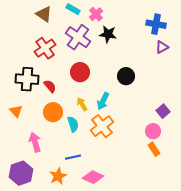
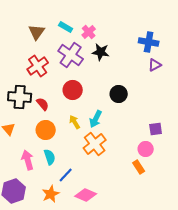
brown triangle: (44, 14) -> (37, 32), turned 30
purple square: (163, 111) -> (156, 129), turned 32
cyan semicircle: (73, 124) -> (50, 157), moved
orange rectangle: (154, 149) -> (139, 167), moved
blue line: (73, 157) -> (66, 175), turned -35

